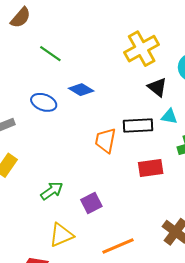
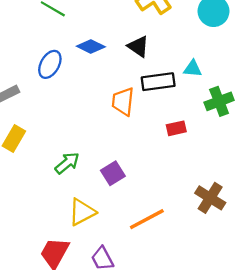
black triangle: (157, 87) -> (138, 46), moved
blue ellipse: (44, 102) -> (50, 64), turned -75
red rectangle: (151, 168) -> (176, 128), size x0.7

